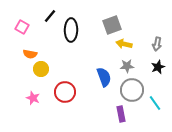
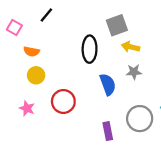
black ellipse: (71, 30) -> (90, 49), moved
orange semicircle: (30, 54) -> (31, 51), moved
gray circle: (132, 90) -> (140, 119), moved
purple rectangle: (121, 114) -> (108, 131), moved

